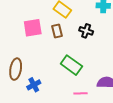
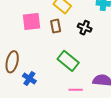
blue cross: (34, 85) -> (29, 79), turned -32

